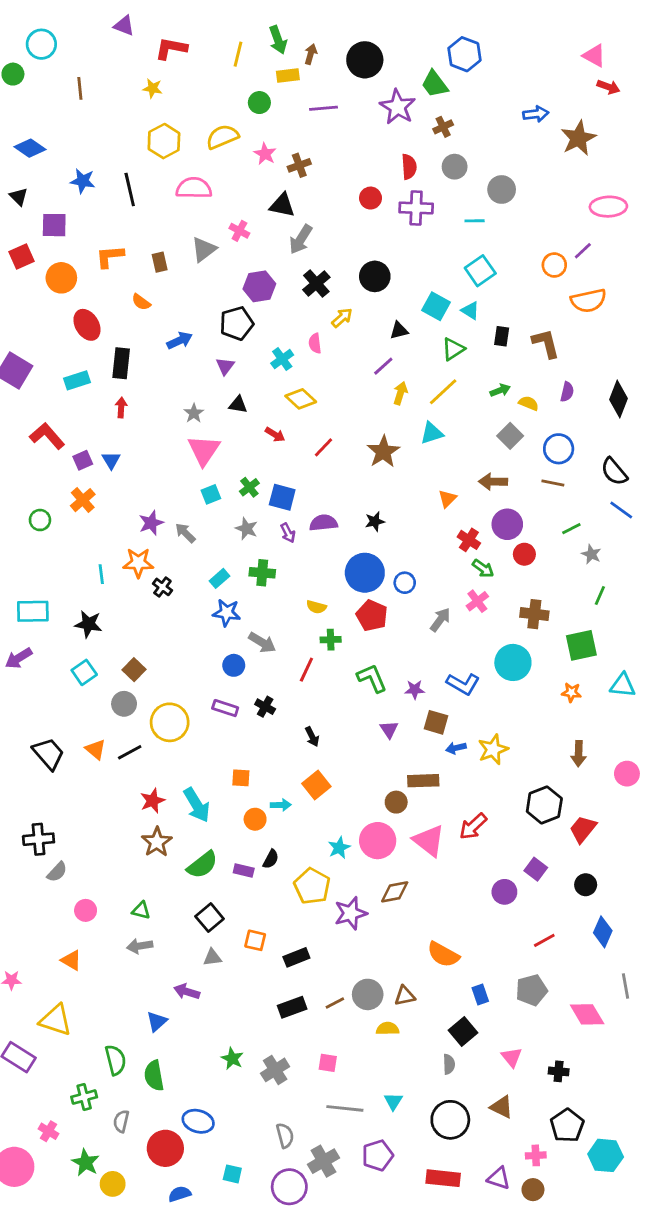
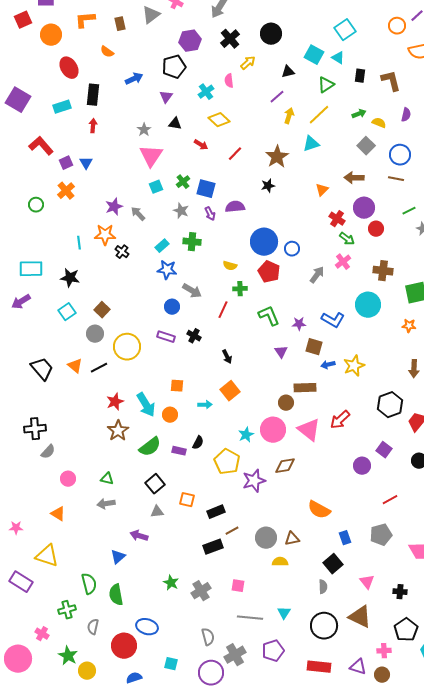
black star: (375, 521) -> (268, 186), moved
orange circle: (255, 819) -> (170, 415), moved
brown line: (335, 1003) -> (232, 531), moved
brown triangle: (502, 1107) -> (360, 617), size x1.4

